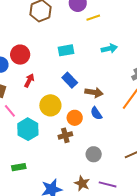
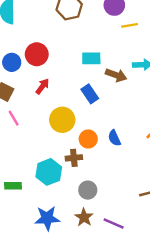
brown arrow: (94, 92) -> (116, 75), moved
cyan hexagon: (28, 129) -> (49, 172), moved
gray circle: (94, 154) -> (88, 190), moved

